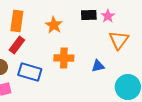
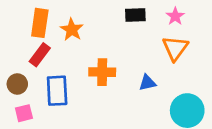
pink star: (108, 16) -> (175, 16), moved
orange star: (54, 25) -> (72, 30), moved
blue rectangle: (30, 72) -> (57, 91), turned 70

